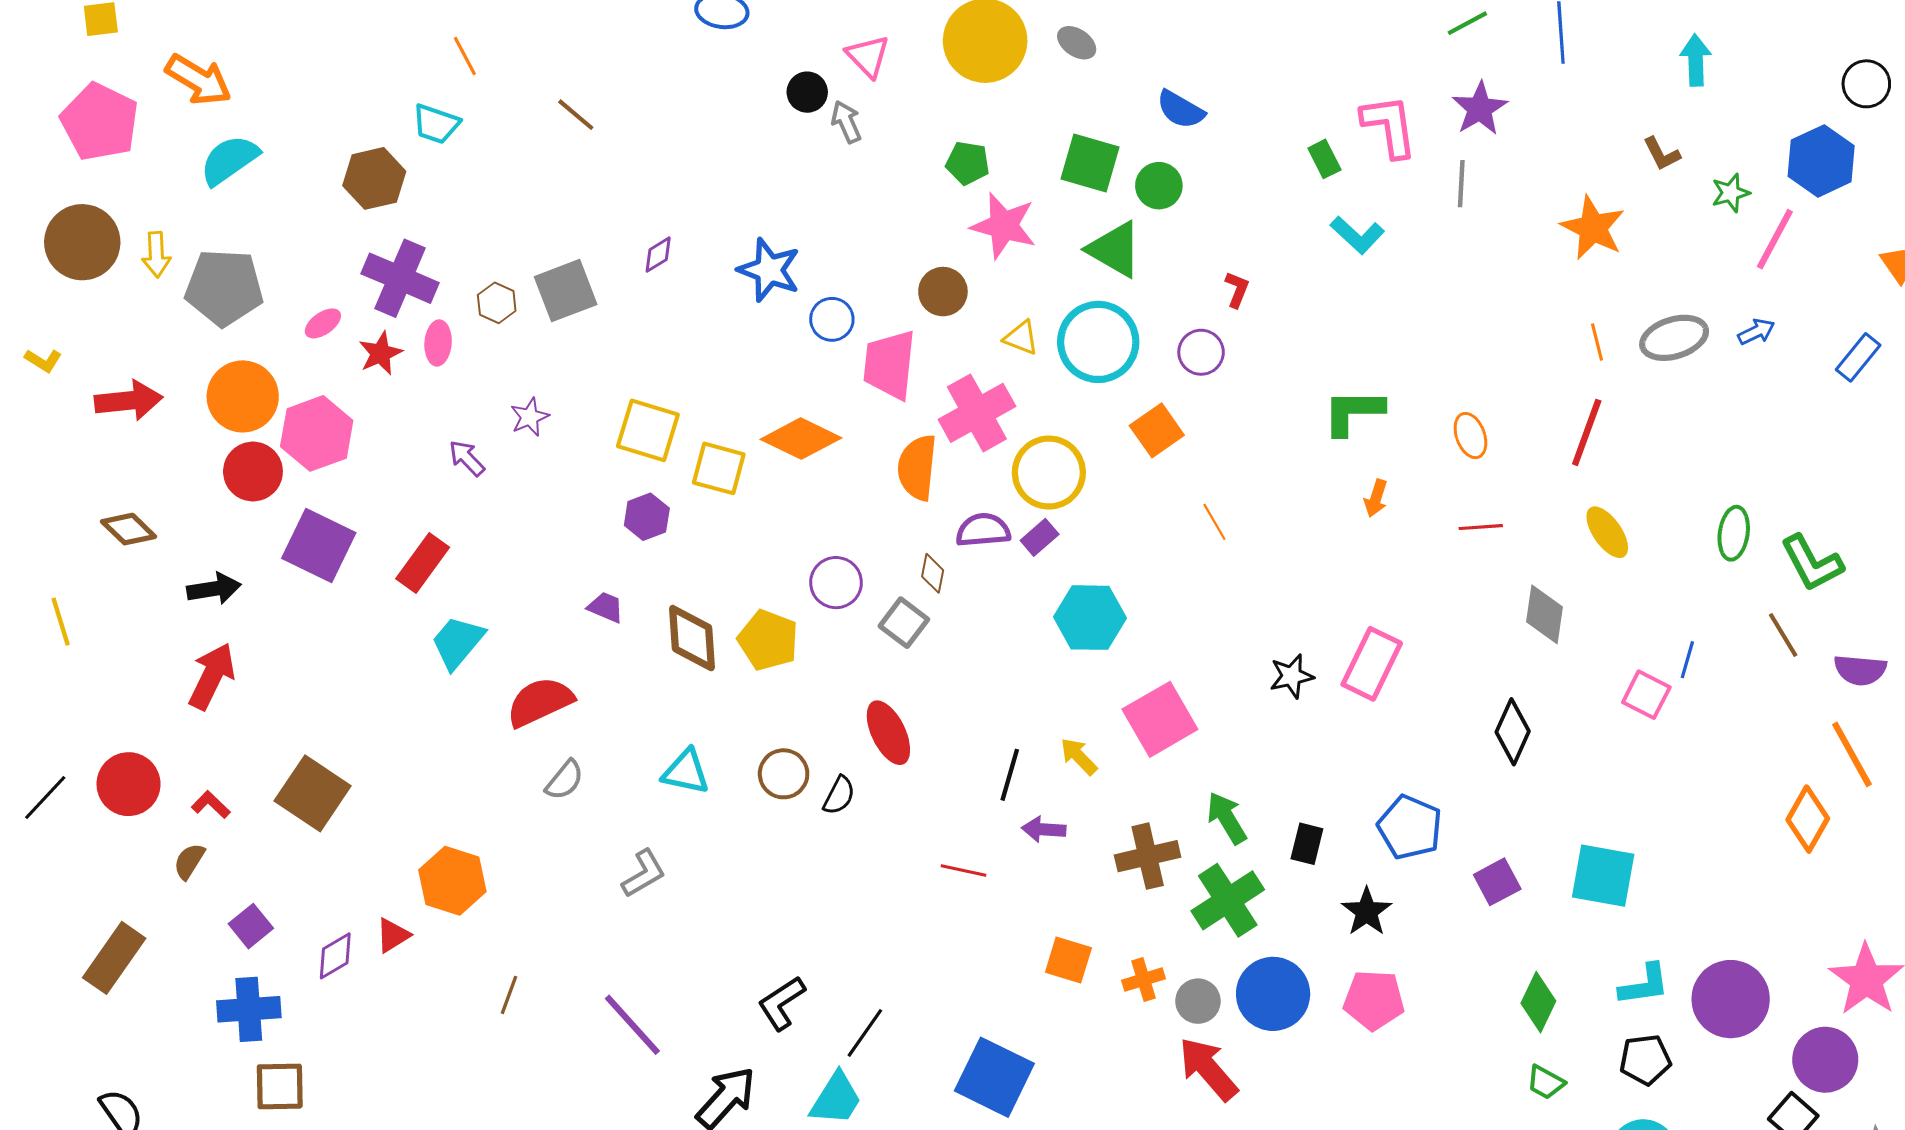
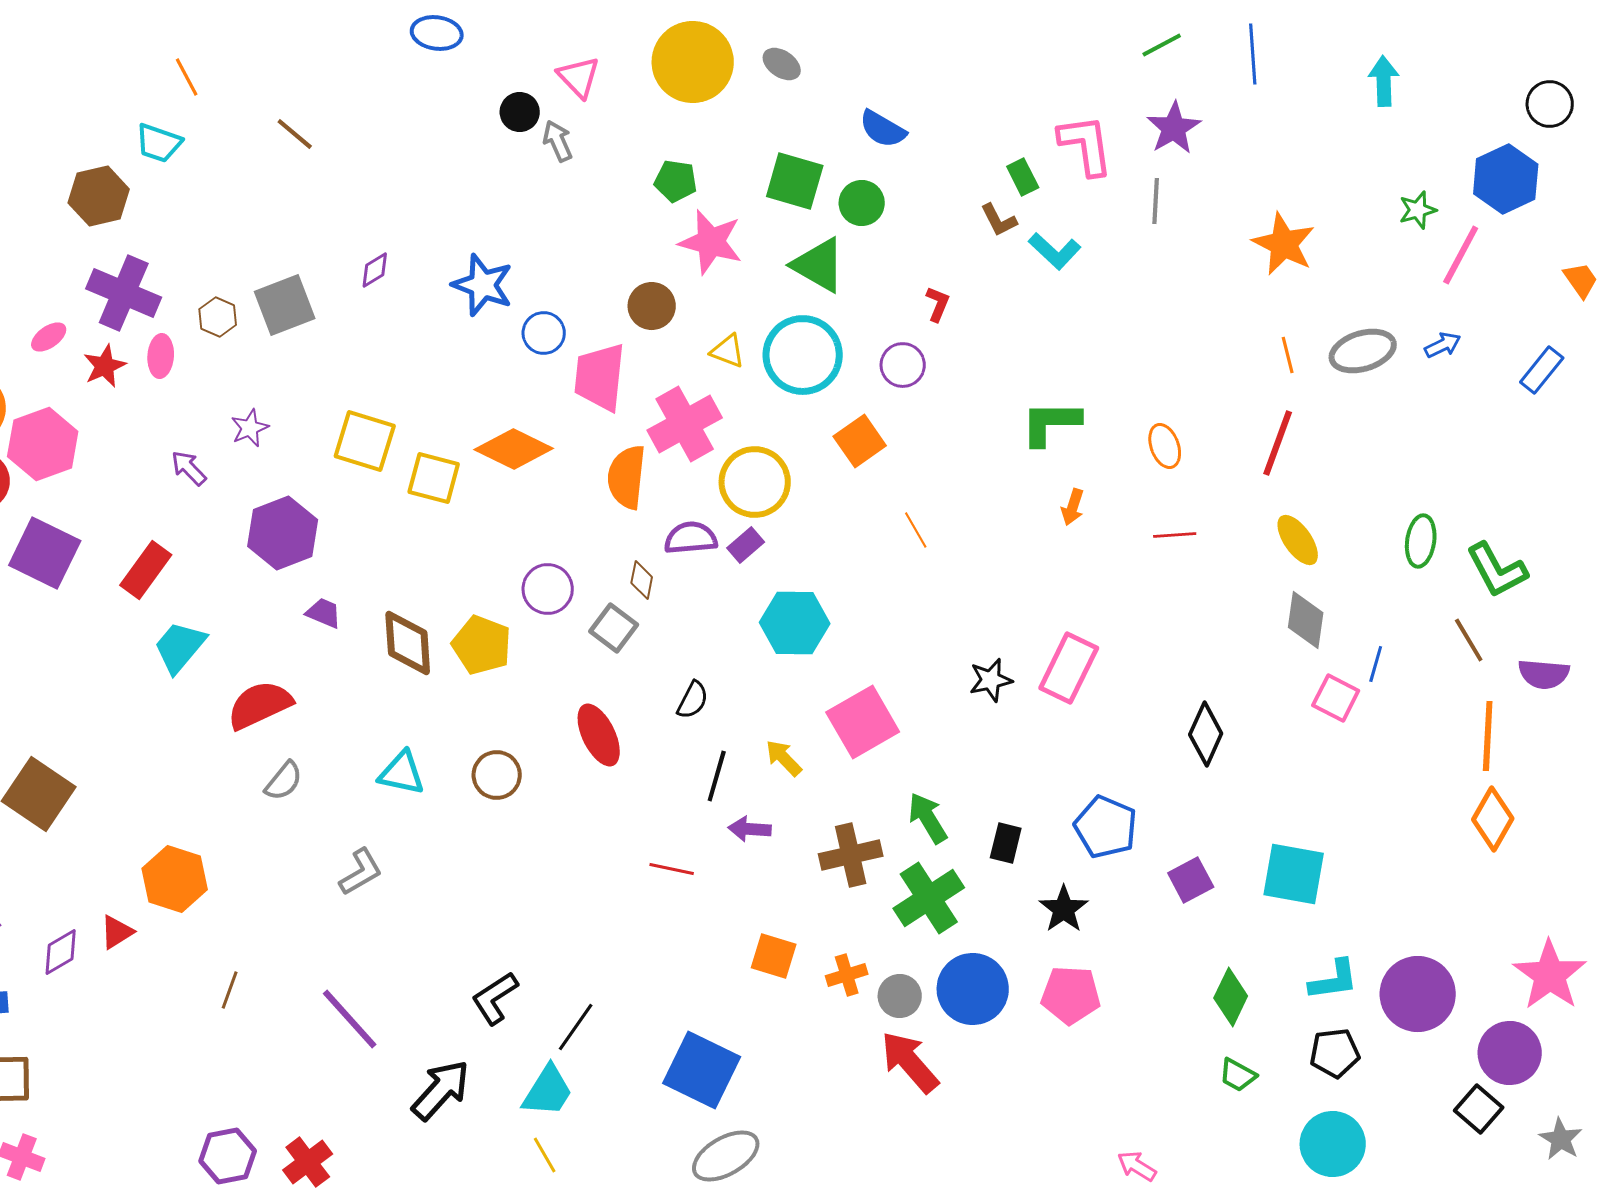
brown L-shape: (1662, 154) -> (999, 220), moved
purple hexagon: (647, 517) -> (283, 533), moved, size x1.6
gray diamond: (1545, 614) -> (1306, 620), moved
orange line: (1852, 754) -> (1488, 736), moved, turned 32
black semicircle: (839, 795) -> (693, 700), moved

